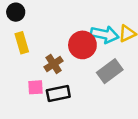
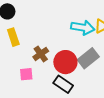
red circle: (82, 45) -> (65, 62), moved
black rectangle: (58, 93) -> (63, 84), moved, turned 48

